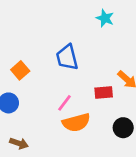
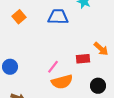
blue trapezoid: (67, 57) -> (58, 17), moved, turned 105
orange square: (20, 70) -> (19, 17), moved

